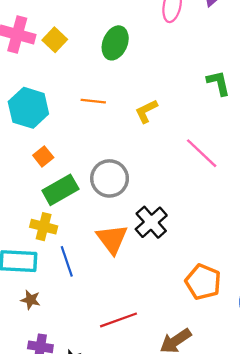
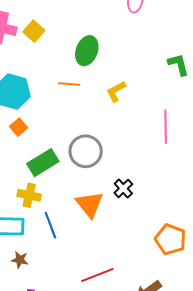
green ellipse: (115, 43) -> (87, 51), moved
pink line: (202, 153) -> (166, 127), turned 48
orange square: (43, 156) -> (19, 127), moved
black cross: (151, 222) -> (123, 189), size x0.7

